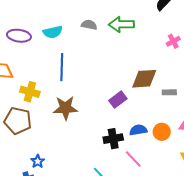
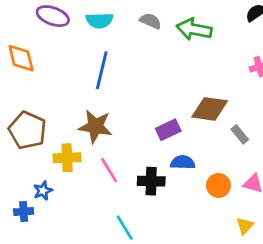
yellow cross: (30, 92) -> (67, 158), moved, turned -30
gray rectangle: (169, 92) -> (240, 134), turned 40
blue semicircle: (138, 130) -> (183, 162), moved
pink line: (133, 159) -> (109, 170), moved

